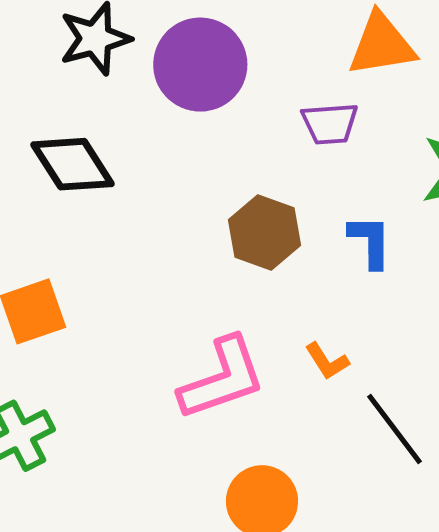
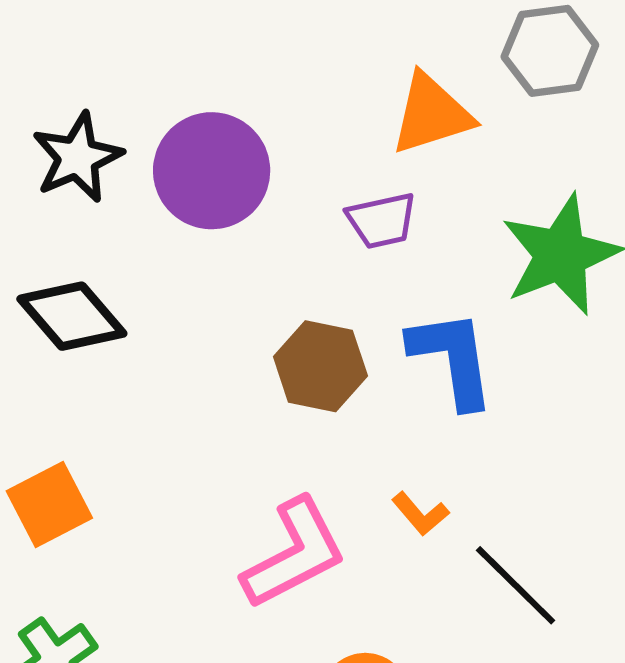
blue L-shape: (370, 241) -> (452, 358), size x1.5

